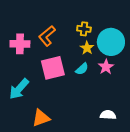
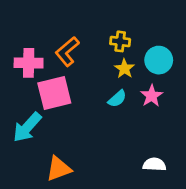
cyan circle: (111, 42) -> (159, 60), size x0.7
pink square: (53, 68) -> (54, 93), moved

